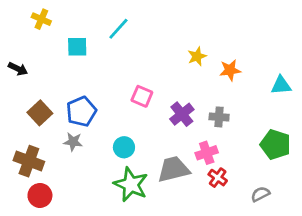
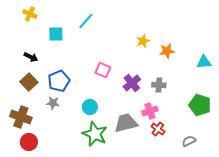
black arrow: (18, 69) -> (31, 57), moved

